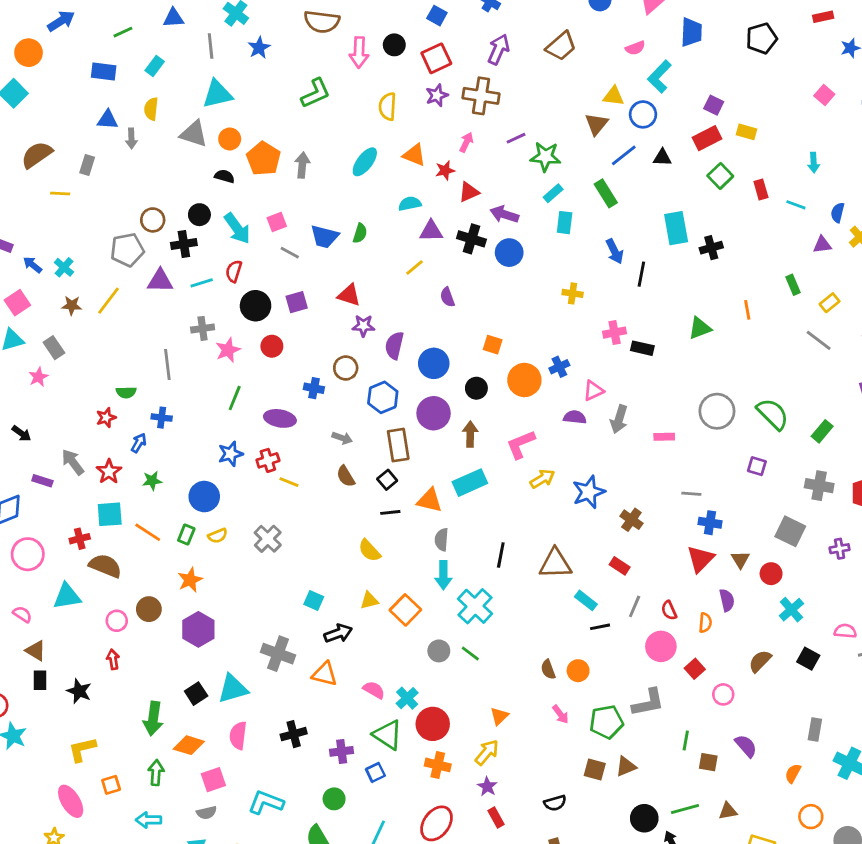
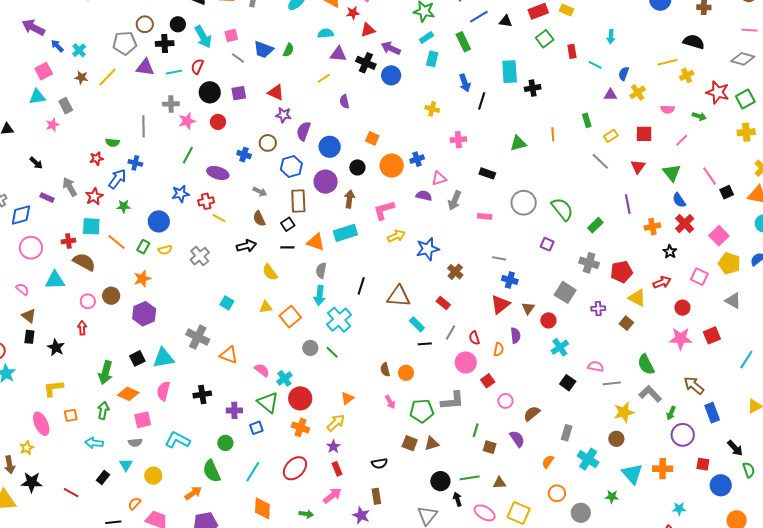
black rectangle: (642, 348) -> (487, 173), moved
blue arrow: (139, 443) -> (117, 179), size x1.5
black arrow: (338, 633) -> (246, 246), moved
brown semicircle: (760, 661) -> (532, 414), moved

